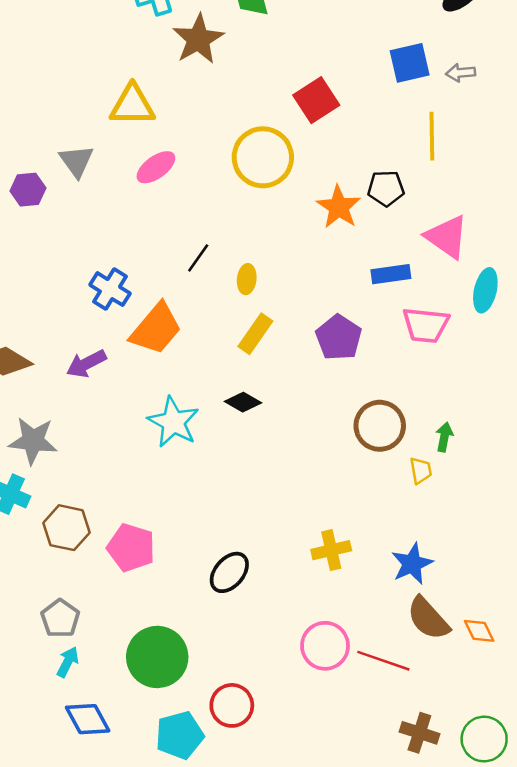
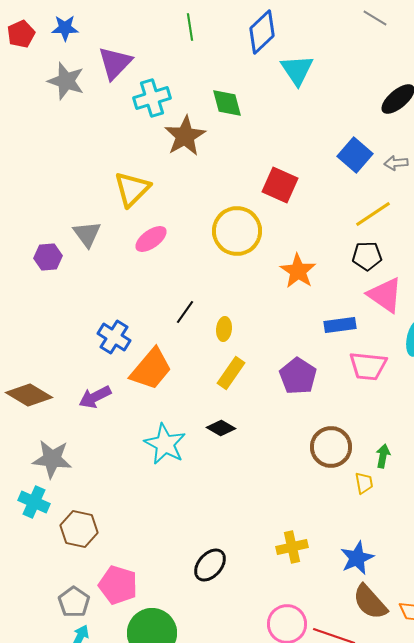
blue square: (410, 63) -> (355, 155), turned -36
red square: (316, 100) -> (280, 185), turned -33
yellow triangle: (132, 105) -> (132, 189), turned -45
yellow line: (432, 136) -> (373, 214), turned 57
black pentagon: (386, 188) -> (367, 256), moved
pink pentagon: (131, 548) -> (118, 585), moved

